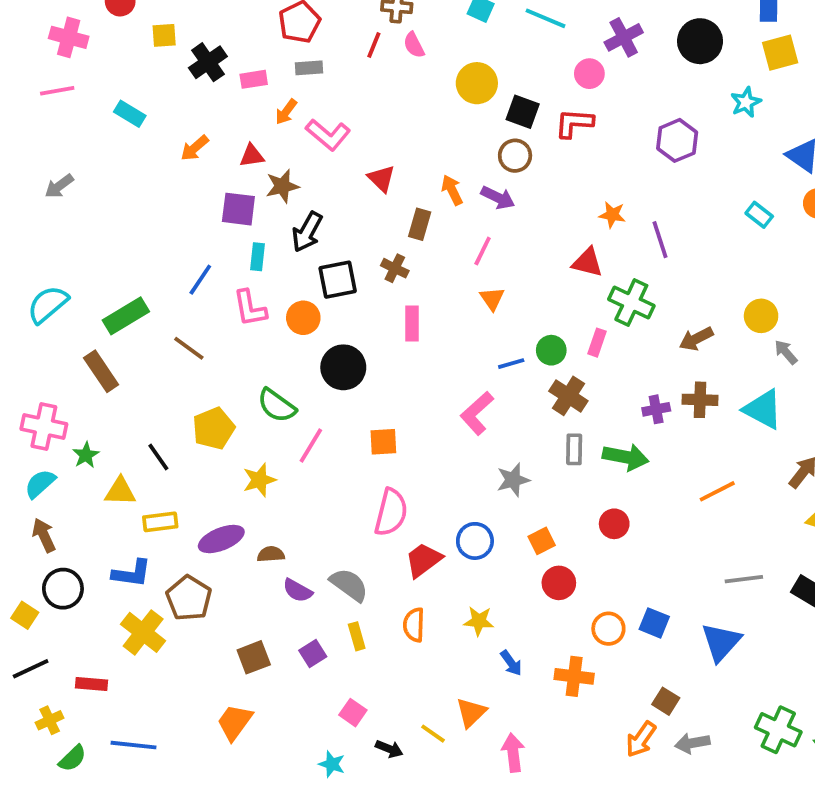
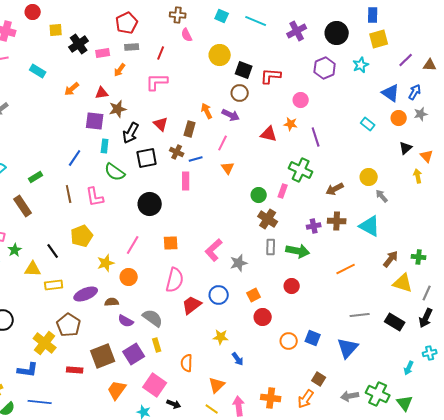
red line: (374, 45) -> (161, 53), moved
pink circle: (589, 74) -> (301, 100), moved
pink L-shape: (328, 135) -> (157, 82), moved, turned 140
purple hexagon: (677, 140) -> (325, 68), moved
red triangle: (381, 179) -> (161, 124), moved
red triangle: (587, 262) -> (269, 134), moved
pink L-shape: (250, 308) -> (95, 197), moved
green rectangle: (126, 316) -> (36, 177), size x0.6
orange circle: (303, 318) -> (129, 277), moved
brown line: (189, 348) -> (69, 194), turned 42
blue line: (511, 364) -> (196, 159), moved
green semicircle: (277, 406) -> (115, 172), moved
pink L-shape: (477, 413) -> (214, 250), moved
blue L-shape: (132, 573) -> (28, 370), moved
orange semicircle: (414, 625) -> (187, 363), moved
purple square: (313, 653) -> (134, 354), size x1.5
brown square: (254, 657) -> (103, 356), size x1.4
orange cross: (574, 676) -> (271, 398), moved
red rectangle: (92, 684) -> (75, 370), moved
pink square: (353, 713) -> (155, 385), size x1.6
orange trapezoid: (235, 722) -> (117, 390), moved
yellow line: (433, 734) -> (212, 409), moved
gray arrow: (692, 743) -> (350, 396), moved

